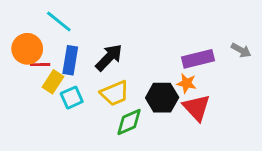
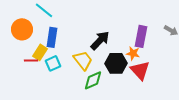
black arrow: (109, 57) -> (100, 40), moved
purple rectangle: (198, 59) -> (141, 36), turned -65
red line: (40, 65) -> (31, 60), moved
yellow trapezoid: (115, 93) -> (83, 60), turned -105

